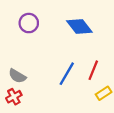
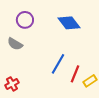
red line: (93, 70) -> (75, 74), moved
gray semicircle: (17, 76) -> (15, 44), moved

